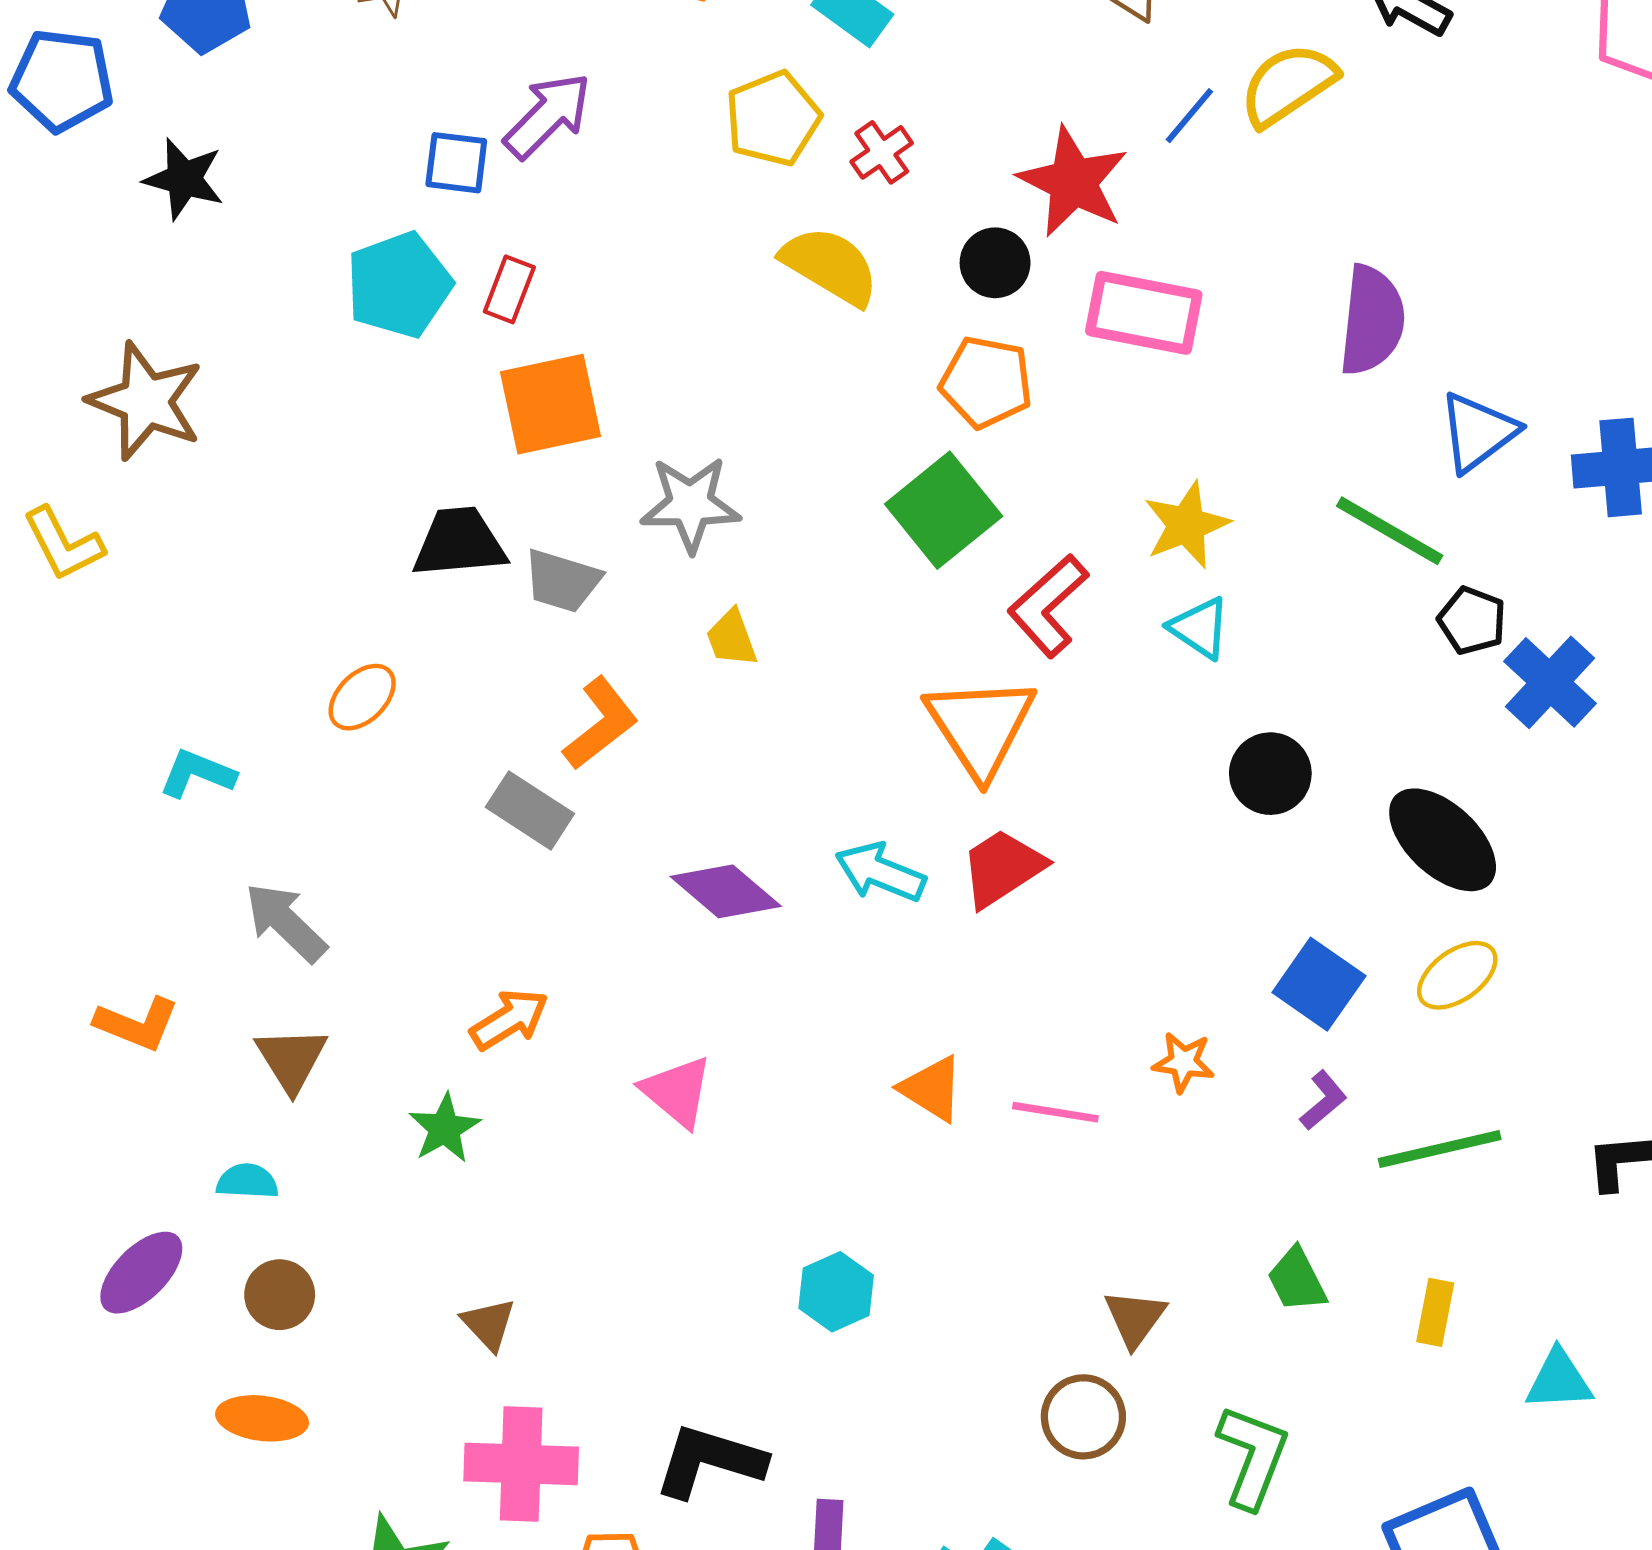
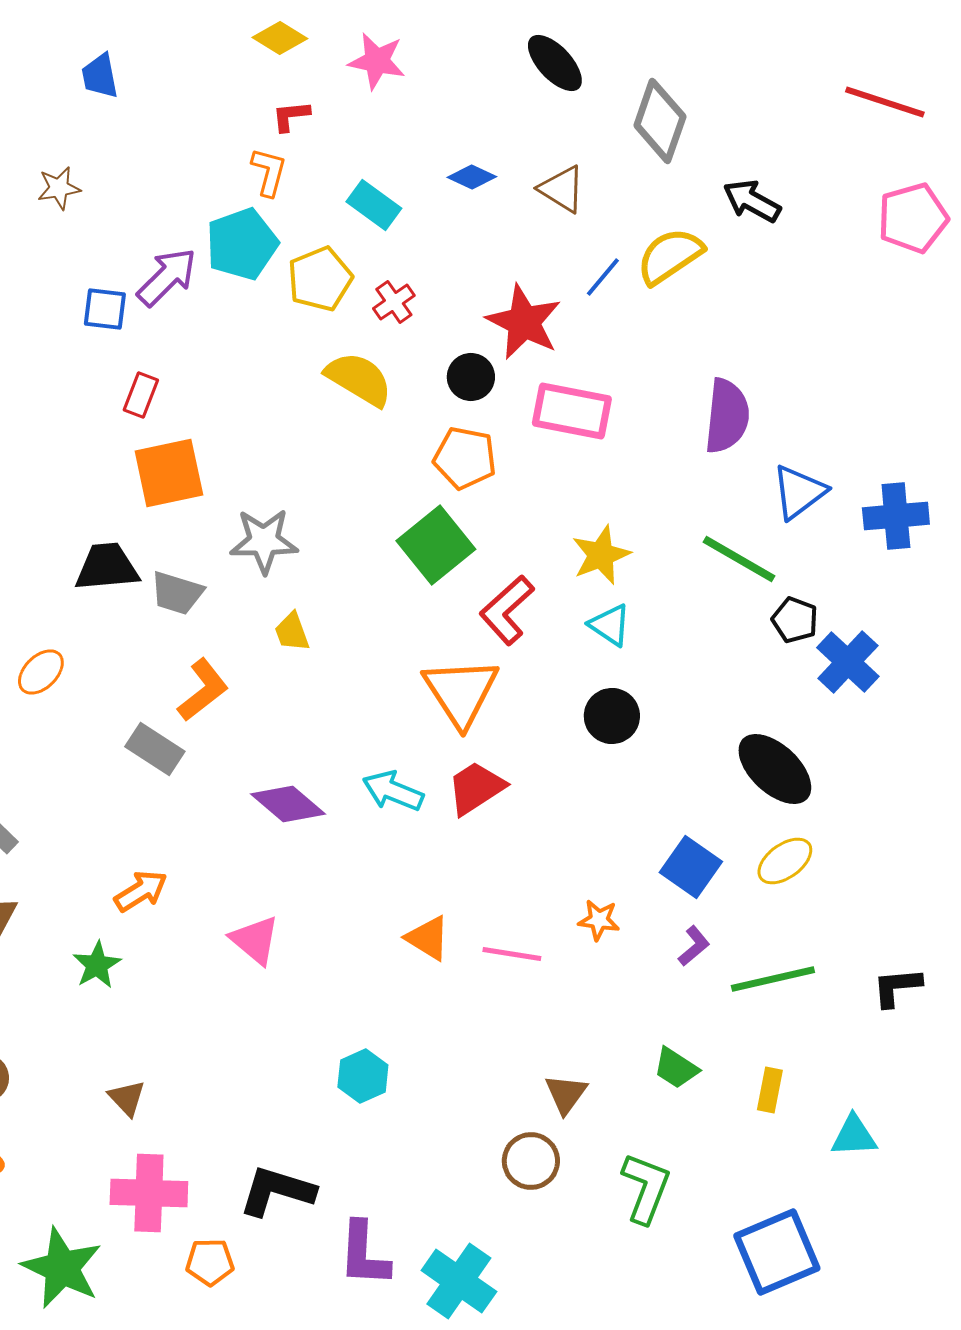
cyan pentagon: (399, 285) -> (242, 244), moved
black circle: (1270, 774) -> (612, 716), moved
green trapezoid: (1297, 1280) -> (676, 1068), turned -30

